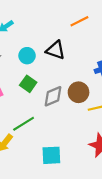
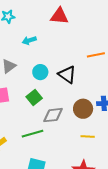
brown circle: (79, 92) -> (83, 109), moved
green line: (24, 124) -> (33, 134), moved

